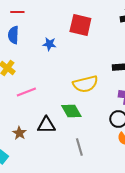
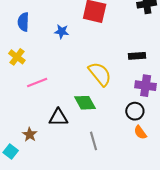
yellow semicircle: (85, 84) -> (100, 74), turned -115
brown star: (19, 133) -> (30, 135), moved

